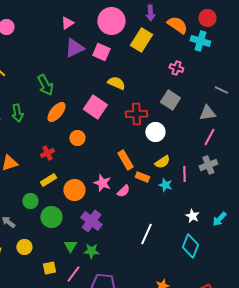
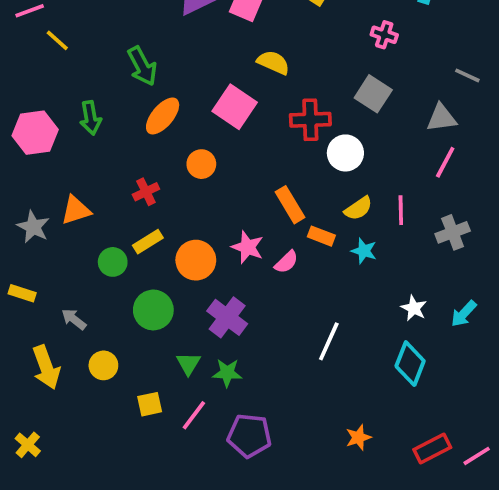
gray cross: (208, 165) -> (453, 232), moved
pink line: (184, 174) -> (401, 210), moved
green circle: (30, 201) -> (113, 262), moved

